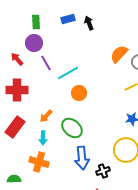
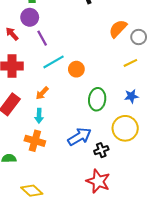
cyan line: (68, 73) -> (54, 62), moved
green ellipse: (72, 128) -> (97, 99), moved, turned 55
blue arrow: (82, 158) -> (79, 137), turned -115

